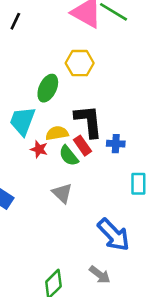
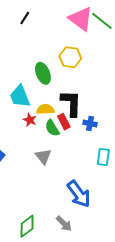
green ellipse: (48, 88) -> (43, 73), turned -55
cyan trapezoid: (22, 121) -> (20, 96), turned -50

